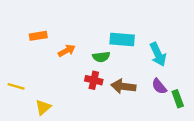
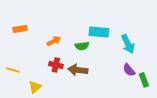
orange rectangle: (38, 36) -> (20, 29), moved
red cross: (94, 80) -> (56, 65), moved
brown arrow: (123, 86) -> (78, 70), moved

